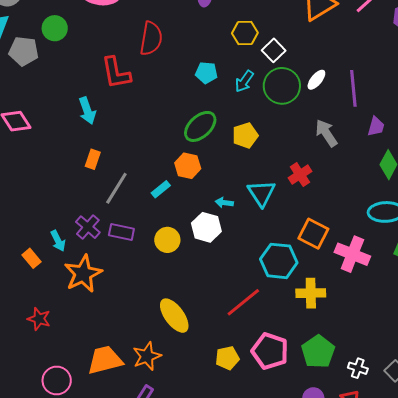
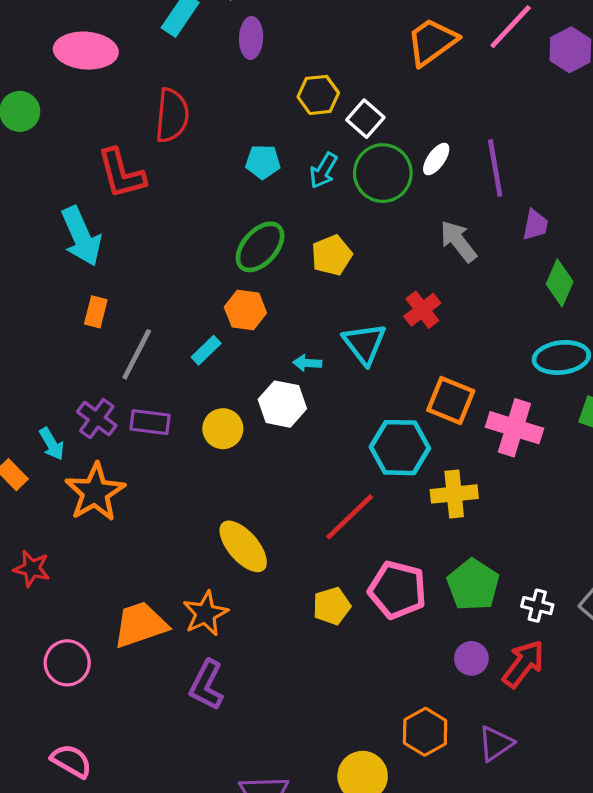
cyan arrow: (87, 111) -> (81, 236), size x1.4

